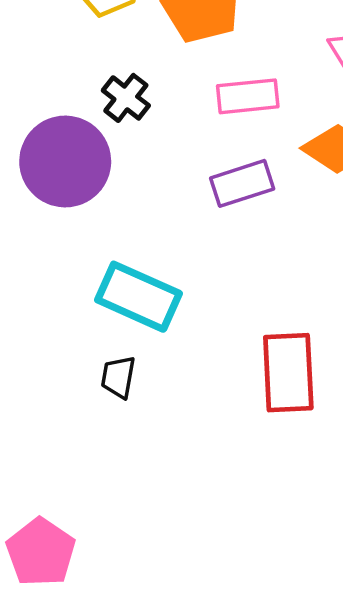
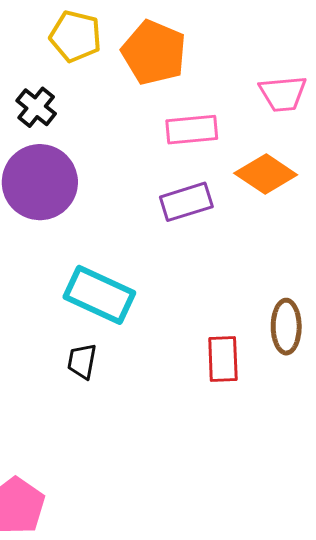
black cross: (126, 98) -> (36, 107), moved
red rectangle: (288, 373) -> (223, 359), size x0.7

